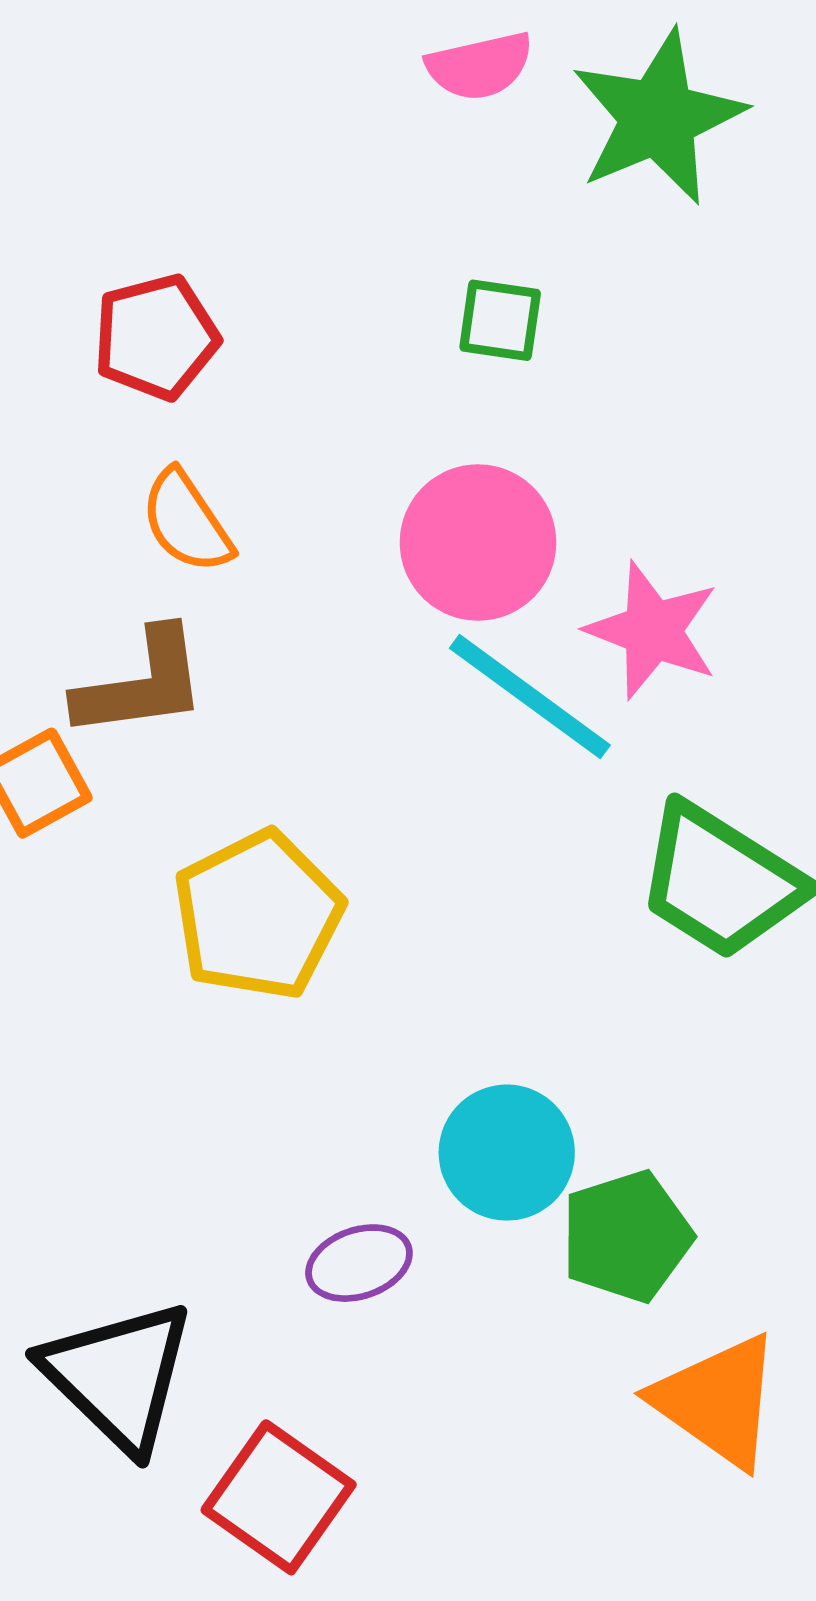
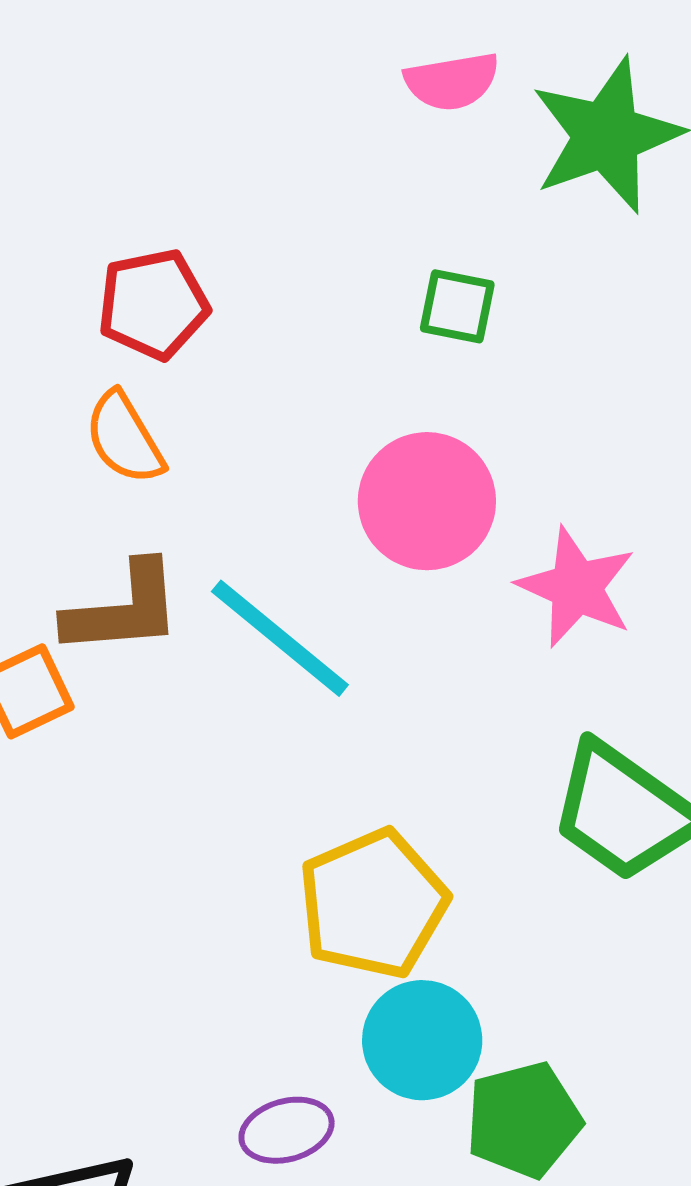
orange semicircle: (187, 522) -> (124, 438), moved
cyan line: (530, 697) -> (280, 638), moved
yellow pentagon: (258, 915) -> (373, 904), moved

